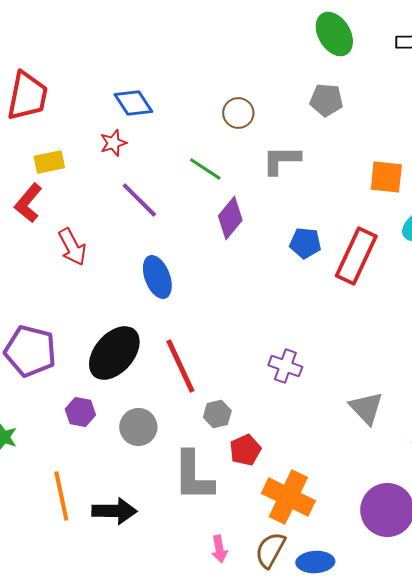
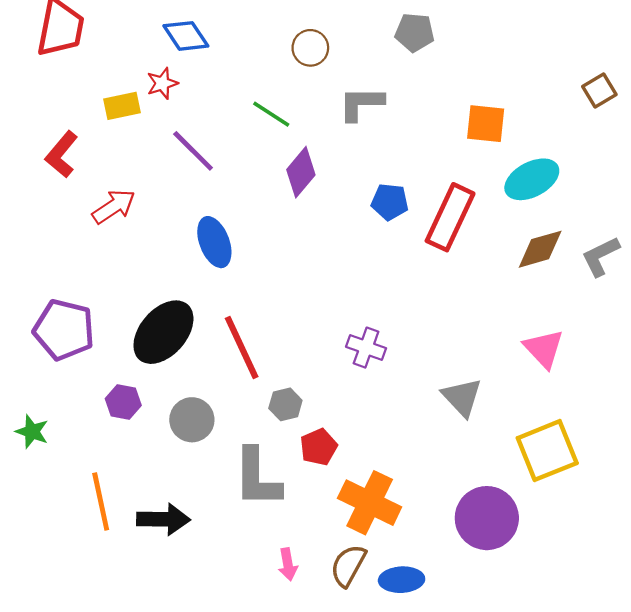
yellow rectangle: (49, 162) -> (122, 106), moved
red arrow: (72, 247) -> (114, 207), turned -96

